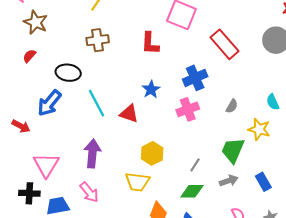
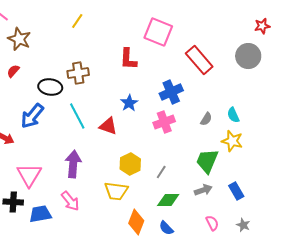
brown cross: (98, 40) -> (78, 73), moved
cyan semicircle: (273, 102) -> (233, 115), moved
gray line: (195, 165) -> (161, 172), moved

